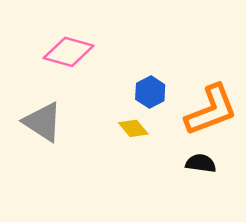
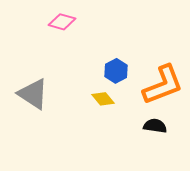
pink diamond: (69, 52) -> (62, 22), moved, size x0.7

